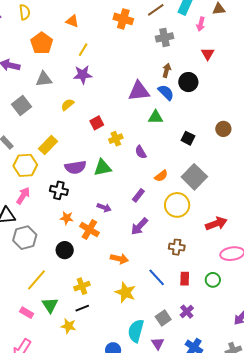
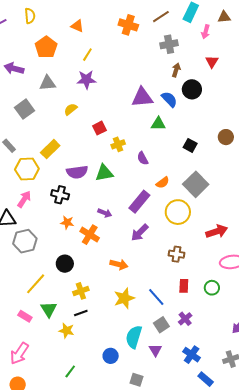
brown arrow: (167, 70) -> (176, 70), moved
purple rectangle: (138, 195) -> (139, 202), size x1.6
black circle: (65, 250) -> (65, 264), moved
blue line: (157, 277) -> (156, 297), moved
yellow star: (125, 292) -> (124, 298), turned 30

